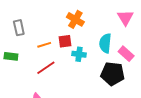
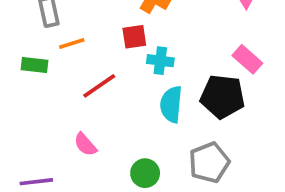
cyan semicircle: (105, 43) -> (171, 104), moved
orange line: (44, 45) -> (72, 43), moved

